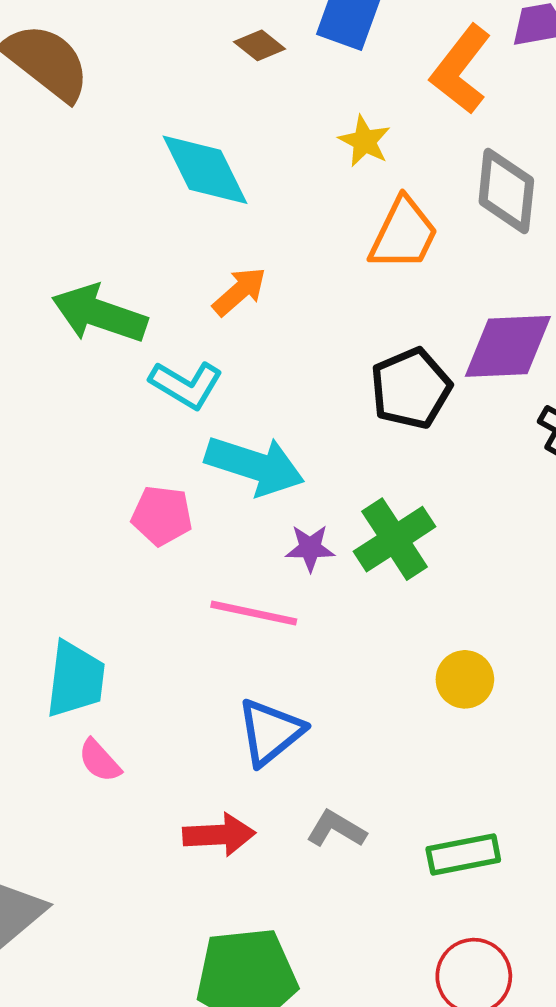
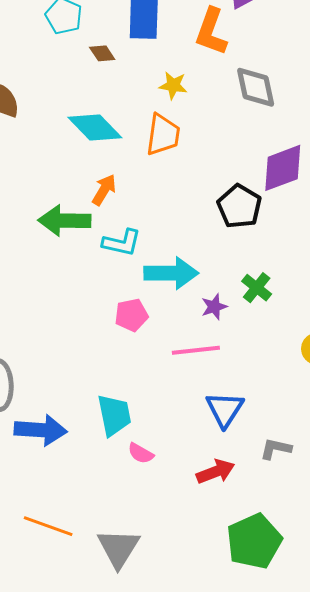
brown diamond: (260, 45) -> (102, 53), turned 36
orange trapezoid: (404, 234) -> (163, 135), moved
orange arrow: (239, 291) -> (104, 190), moved
green cross: (395, 539) -> (257, 288), size x0.7

